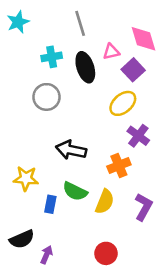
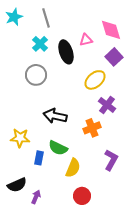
gray line: (80, 23) -> (46, 18), moved
cyan cross: (52, 57) -> (40, 44), turned -35
purple square: (133, 70) -> (114, 57), moved
yellow semicircle: (105, 202) -> (73, 168), moved

